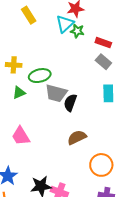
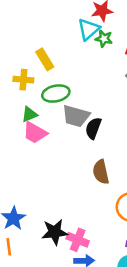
yellow rectangle: (29, 15) -> (45, 59), moved
pink trapezoid: (21, 136) -> (35, 133), moved, turned -30
brown semicircle: (77, 137) -> (101, 172), turned -78

